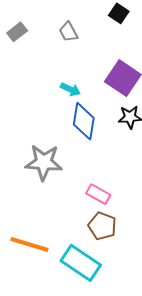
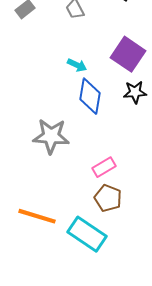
pink rectangle: (98, 194) -> (104, 167), turned -60

